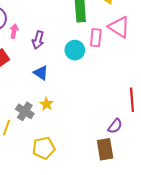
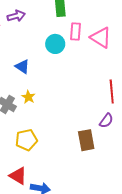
pink triangle: (119, 27) -> (101, 38), moved
purple arrow: (38, 40) -> (16, 16), moved, turned -120
purple semicircle: (115, 126) -> (106, 121), moved

